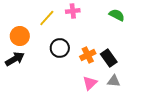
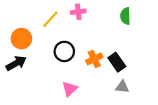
green semicircle: (117, 15) -> (125, 16), turned -119
pink triangle: (90, 83) -> (70, 89), moved

